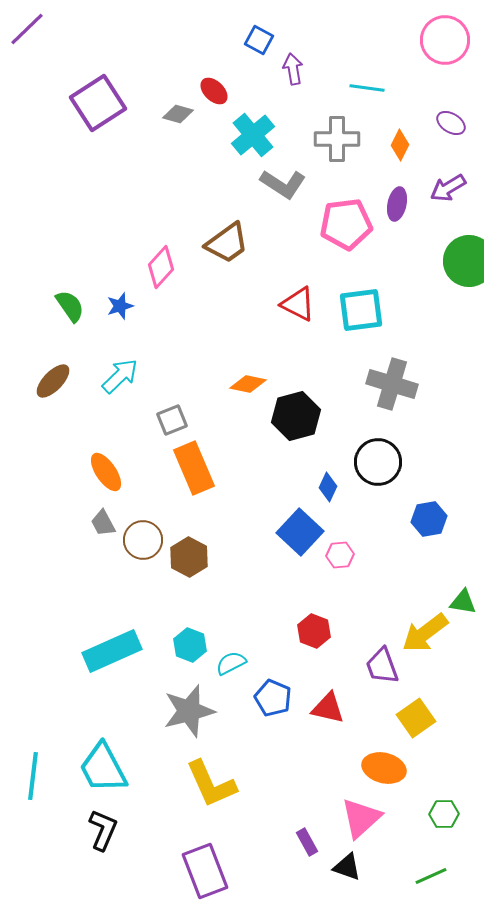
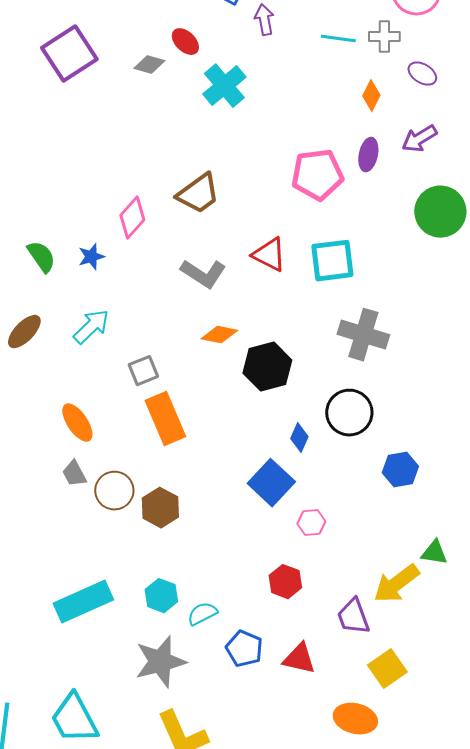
gray cross: (337, 139) -> (384, 37), moved, size x0.7
gray L-shape: (283, 184) -> (203, 274), moved
pink hexagon: (340, 555) -> (311, 523), moved

